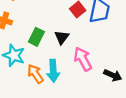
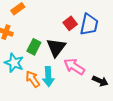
black triangle: (62, 37) -> (56, 47), size x1.5
pink arrow: (83, 59) -> (74, 67), turned -30

